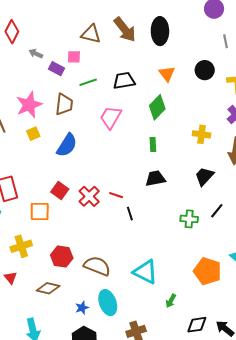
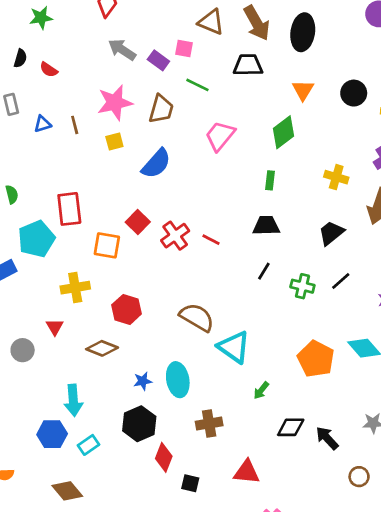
gray arrow: (36, 53) -> (122, 50), moved, size x1.5
black trapezoid: (124, 81) -> (248, 65), moved
green line: (88, 82) -> (197, 85), turned 36
black line: (130, 214) -> (264, 271), moved, turned 40
brown semicircle: (97, 266) -> (197, 317), moved

